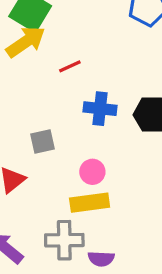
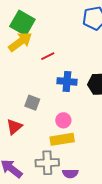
gray square: (42, 141) -> (32, 103), turned 35

